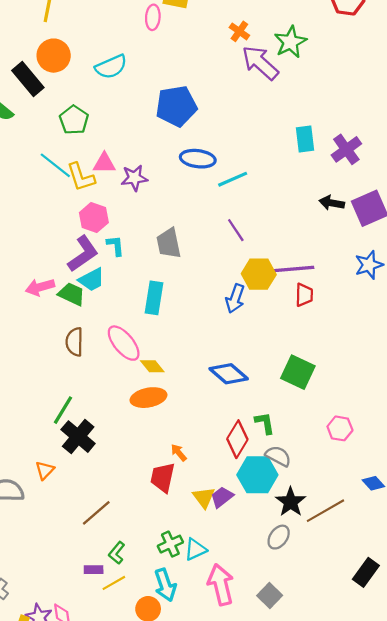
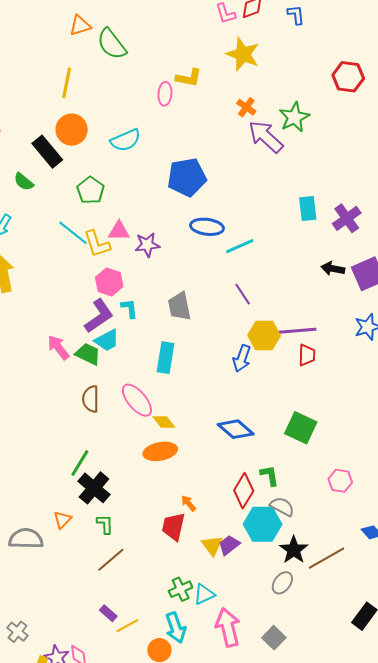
pink arrow: (40, 287) -> (58, 347), turned 68
green L-shape: (117, 553) -> (105, 524), moved, turned 140
purple rectangle: (94, 570) -> (108, 613), turned 42

